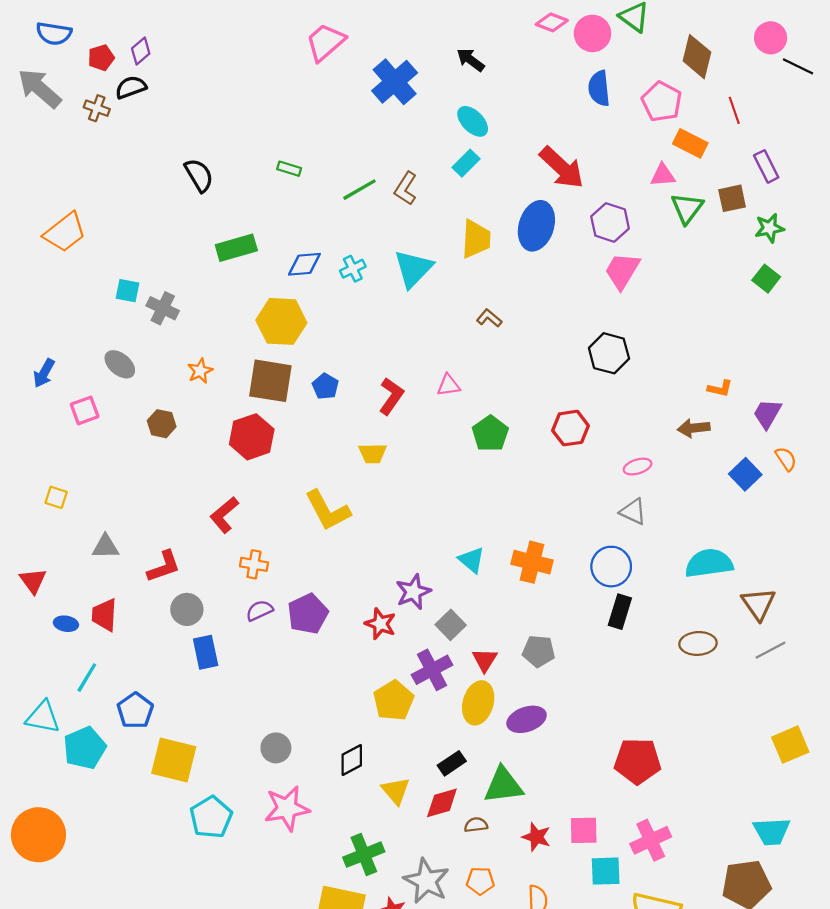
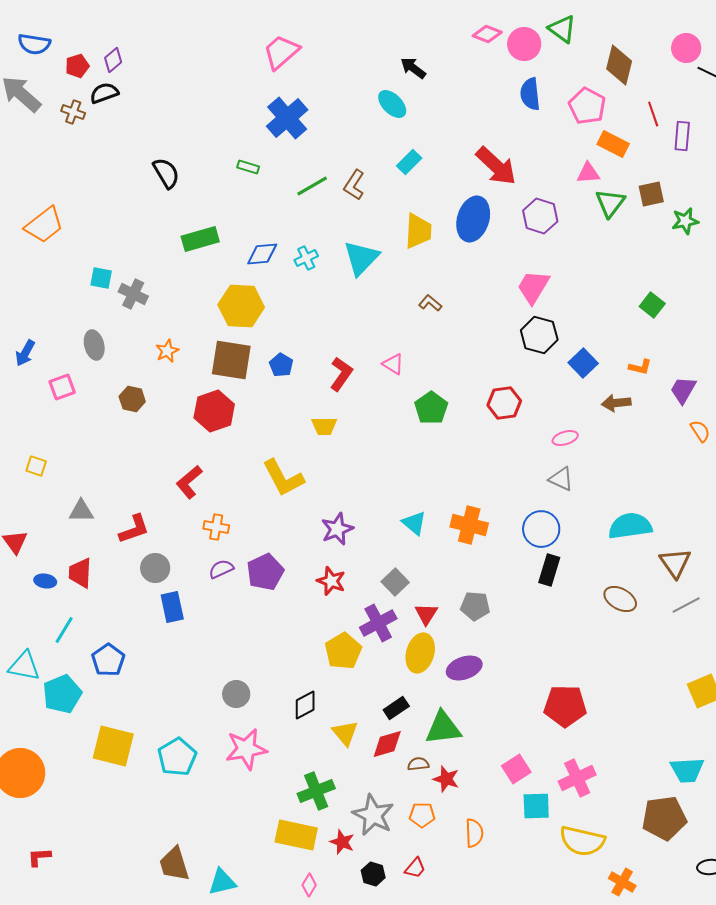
blue cross: (395, 82) -> (287, 118), moved
cyan ellipse: (473, 121) -> (392, 104), moved
purple rectangle: (766, 166) -> (682, 136), moved, turned 32
pink trapezoid: (622, 271) -> (533, 287), moved
green square: (766, 279) -> (652, 305), moved
gray ellipse: (120, 364) -> (94, 345), turned 36
pink triangle: (448, 385) -> (393, 364), turned 40
blue square: (745, 474) -> (583, 363), moved
purple star: (413, 592) -> (337, 529), moved
brown ellipse: (698, 643) -> (620, 599), turned 32
yellow square: (174, 760) -> (113, 746), moved
pink square: (584, 830) -> (516, 769), turned -32
red star: (536, 837) -> (446, 779), moved

